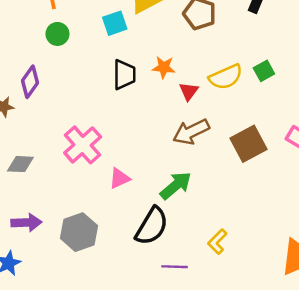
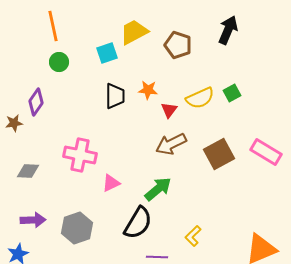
pink cross: (83, 145) -> (80, 155), turned -36

